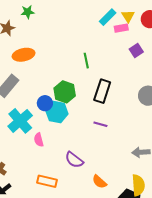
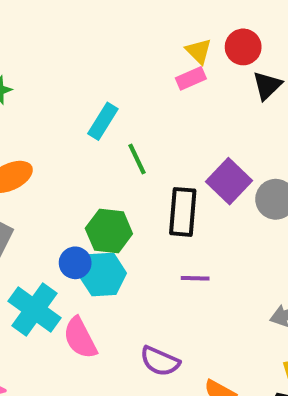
cyan rectangle: (108, 17) -> (103, 121), moved
purple square: (136, 51) -> (229, 181), moved, size x1.5
pink semicircle: (39, 140) -> (80, 338), size x1.5

